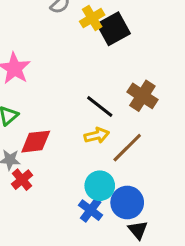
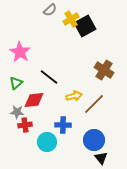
black line: (100, 106) -> (49, 77), moved
red cross: (22, 180) -> (25, 125), turned 32
cyan circle: (100, 186) -> (47, 142), moved
blue cross: (91, 210) -> (63, 125), moved, turned -35

